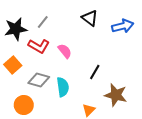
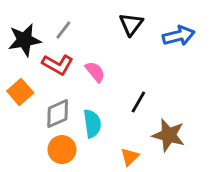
black triangle: (90, 18) -> (131, 24), turned 30
gray diamond: (39, 80) -> (58, 114), turned -40
orange circle: (24, 105) -> (62, 150), moved

